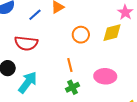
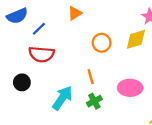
blue line: (35, 15) -> (39, 29), moved
cyan arrow: (28, 82) -> (62, 98), moved

